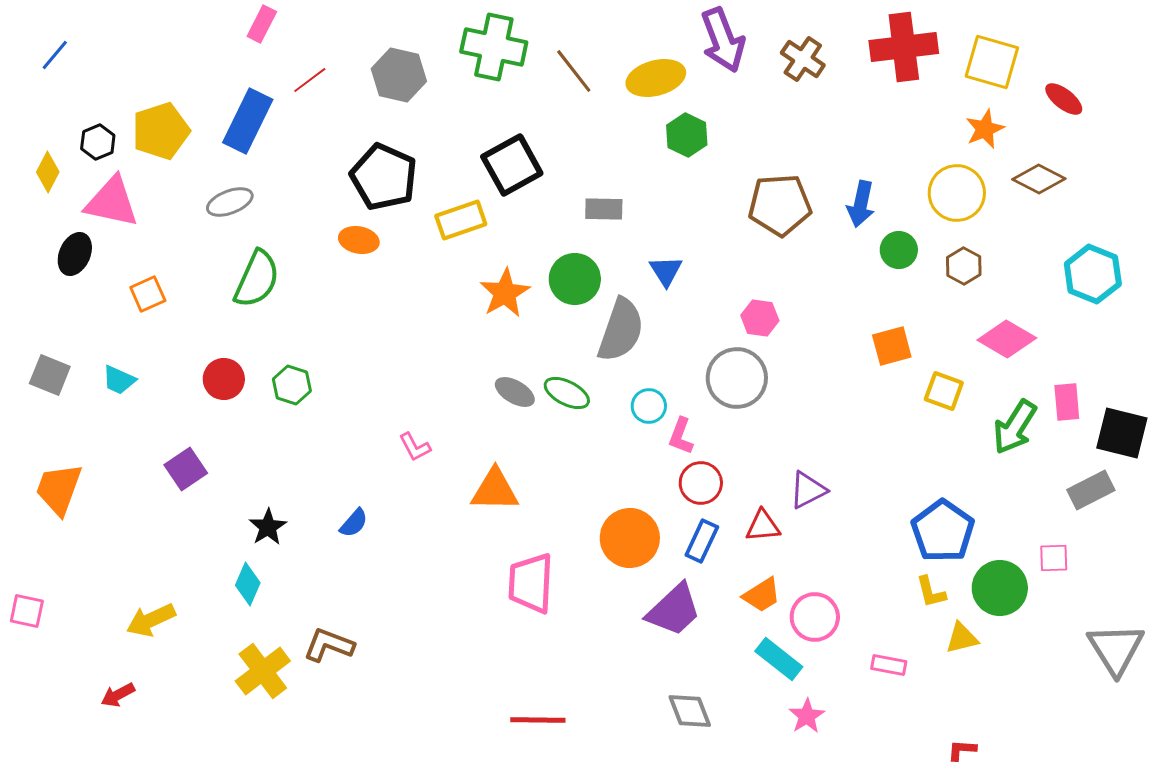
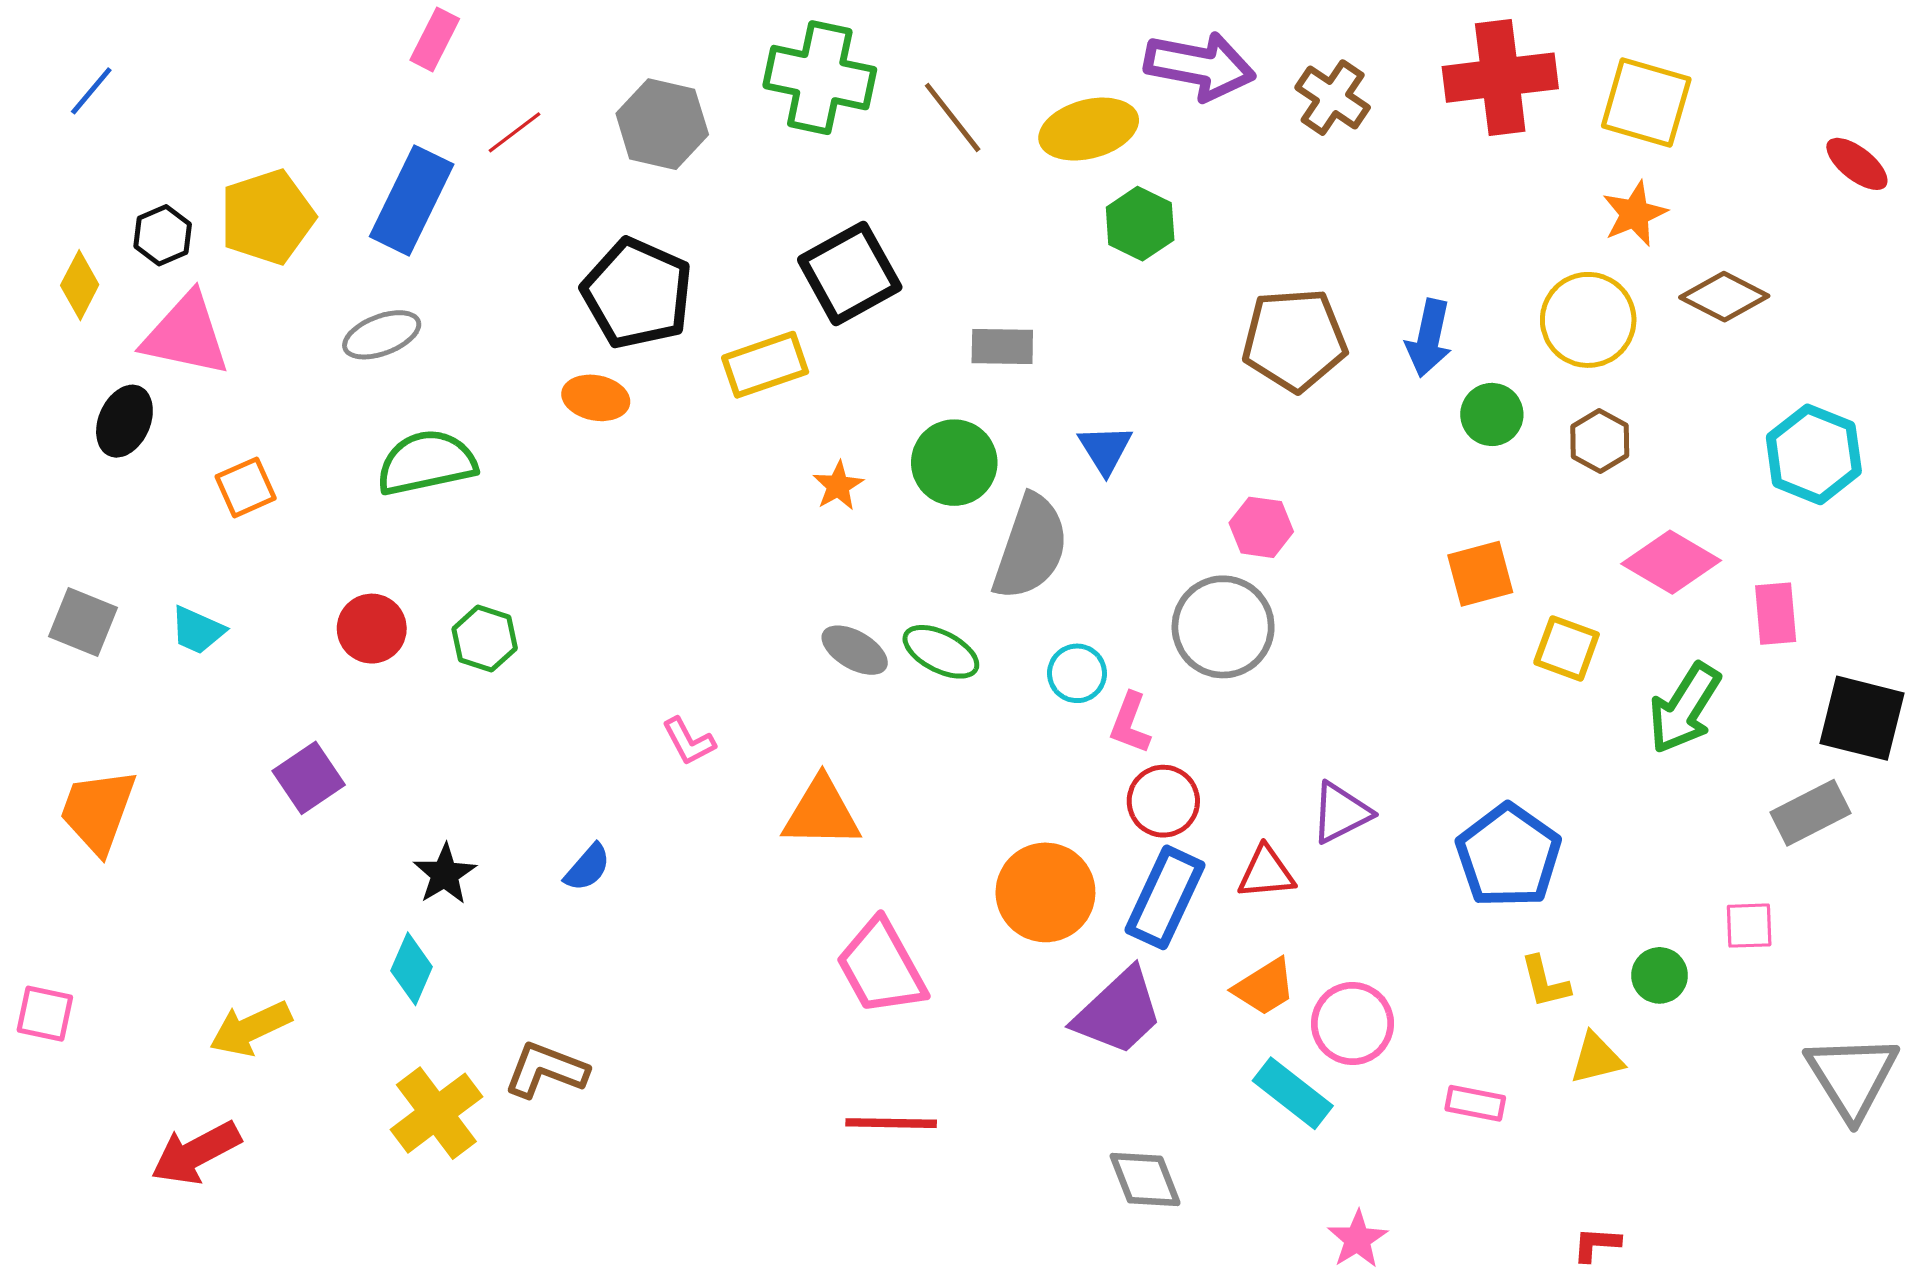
purple arrow: (723, 40) -> (1200, 66), turned -58
red ellipse: (1064, 99) -> (1857, 164), moved
green semicircle: (257, 279) -> (426, 463), turned -126
orange star: (505, 293) -> (838, 486), size x0.6
pink rectangle: (1067, 402) -> (1776, 614), moved
blue pentagon: (943, 531) -> (1508, 856), moved
blue rectangle: (702, 541) -> (1165, 897), size x1.4
pink trapezoid: (531, 583) -> (881, 967), turned -32
green circle: (1000, 588) -> (1660, 975), size x0.6
red arrow: (118, 695) -> (196, 1153), size x1.6
pink star: (807, 716) -> (1357, 1239), moved
red line: (538, 720) -> (891, 1123), moved

